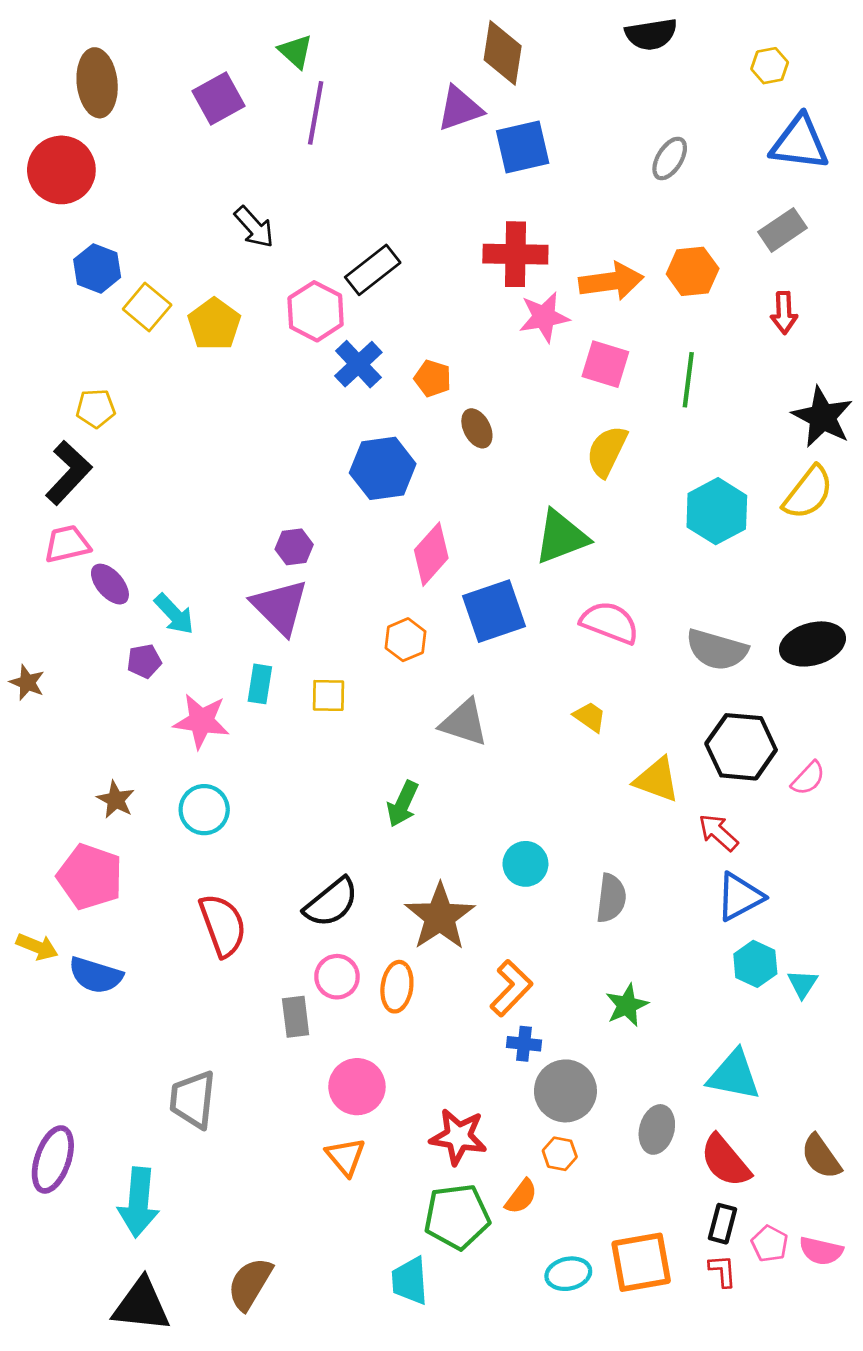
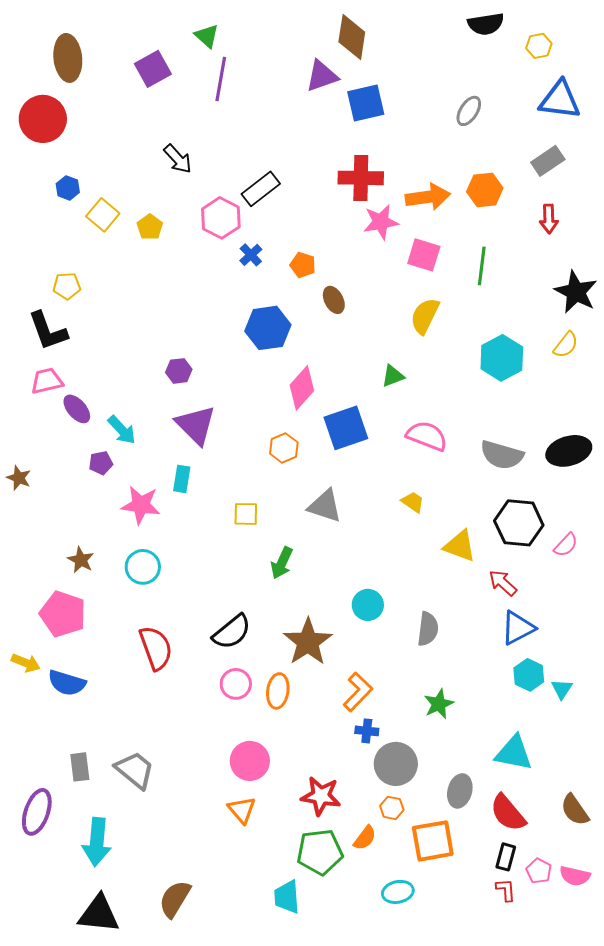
black semicircle: (651, 34) -> (486, 24), moved
blue hexagon: (97, 268) -> (68, 188), size x0.7
yellow pentagon: (214, 324) -> (150, 227), size x0.7
blue cross: (358, 364) -> (251, 255), size x0.7
black L-shape: (69, 473) -> (48, 331), turned 117
yellow semicircle: (808, 493) -> (566, 345), size x0.7
green triangle: (561, 537) -> (393, 376), size x0.6
purple hexagon: (294, 547) -> (179, 371), moved
yellow square: (328, 695) -> (246, 514), moved
gray rectangle: (296, 1017) -> (80, 767), moved
gray trapezoid: (193, 1099) -> (135, 770), turned 123
orange square: (641, 1262) -> (433, 841), moved

